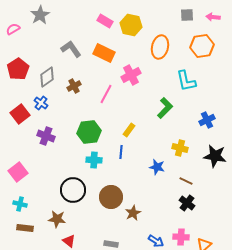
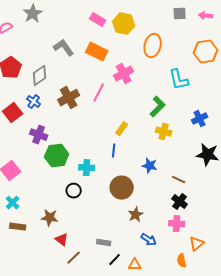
orange hexagon: (202, 46) -> (206, 52), moved
brown cross: (74, 86) -> (69, 98), moved, size x1.5
green hexagon: (89, 132) -> (57, 156), moved
yellow cross: (180, 148) -> (164, 132), moved
cyan cross: (94, 160) -> (87, 168), moved
black circle: (73, 190) -> (74, 191), moved, size x0.6
brown circle: (111, 197) -> (122, 188), moved
cyan cross: (20, 204) -> (13, 203), turned 32
brown star: (133, 213) -> (136, 215), moved
pink cross: (181, 237) -> (177, 224), moved

